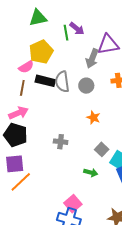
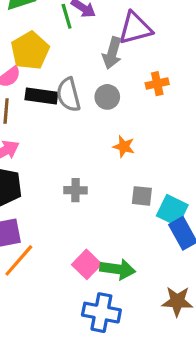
gray square: (102, 149) -> (142, 196), turned -32
green arrow: (91, 173) -> (118, 269), moved, size x1.5
pink square: (73, 204) -> (87, 264), moved

